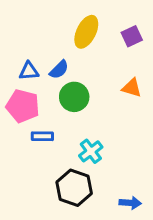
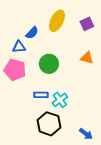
blue semicircle: (59, 70) -> (32, 33), moved
blue rectangle: (42, 136) -> (41, 95), moved
blue arrow: (130, 203) -> (86, 134), turned 32

